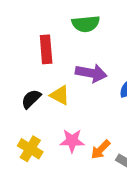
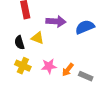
black semicircle: (31, 99) -> (19, 43), turned -56
yellow cross: (30, 149) -> (23, 66), moved

